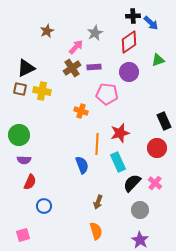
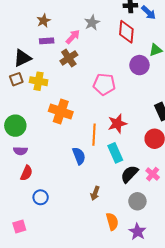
red diamond: (129, 42) -> (126, 32), turned -50
purple rectangle: (94, 67) -> (47, 41), moved
purple circle: (129, 72) -> (139, 65), moved
brown square: (20, 89) -> (16, 79), turned -32
orange cross: (81, 111) -> (61, 111), moved, size x1.6
orange semicircle: (96, 231) -> (112, 221), moved

